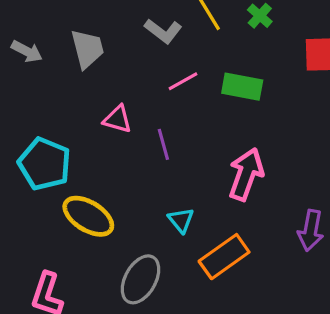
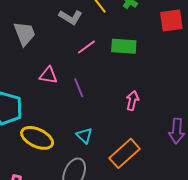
pink arrow: (246, 174) -> (132, 101), size x0.6
cyan triangle: (181, 220) -> (84, 135), moved

